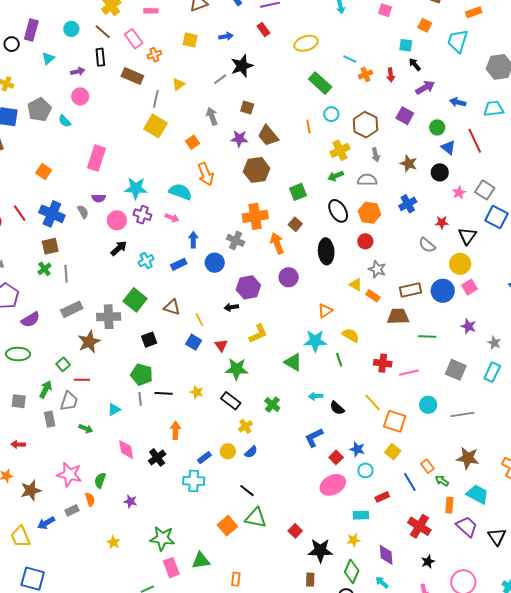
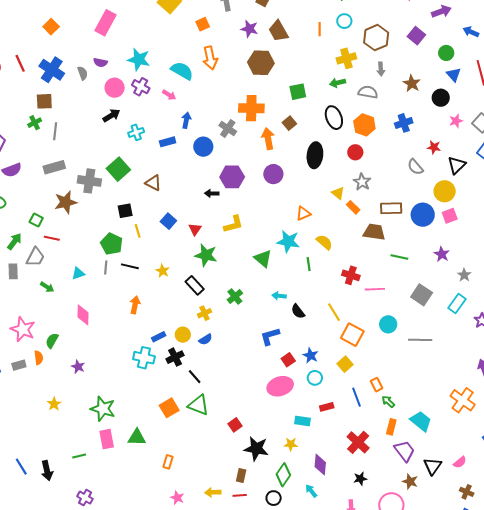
yellow line: (199, 319) -> (138, 231), moved
green square: (63, 364) -> (36, 220), turned -32
black cross: (157, 457) -> (175, 357), moved
brown star: (468, 458) -> (410, 481), moved, size x0.7

